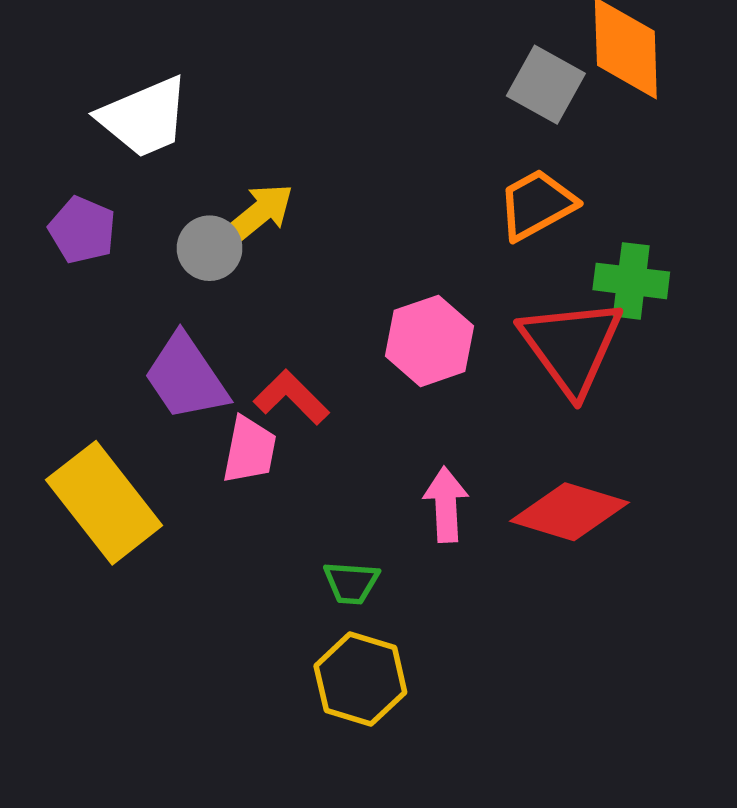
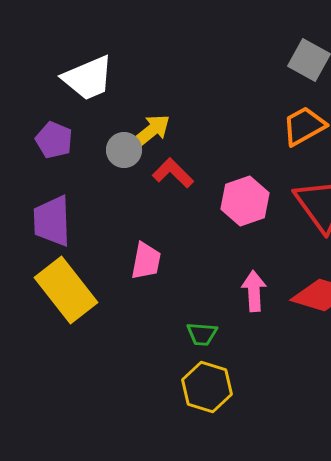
purple trapezoid: (186, 377) -> (52, 221), moved, turned 32
red L-shape: (291, 397) -> (173, 173), moved

